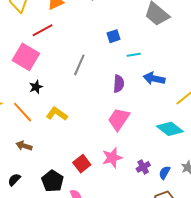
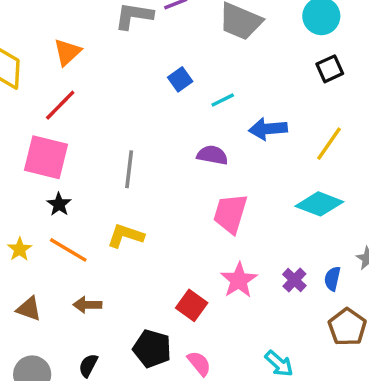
gray line: (79, 65) -> (129, 169), moved
purple semicircle: (119, 84) -> (212, 155), turned -66
black star: (36, 87) -> (59, 204), moved

